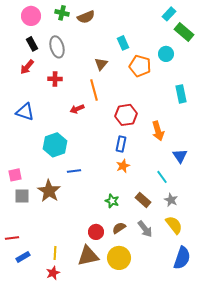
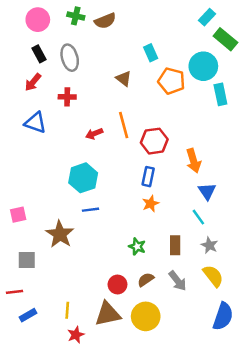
cyan circle: (166, 54) -> (203, 66), size x1.5
brown triangle: (101, 64) -> (124, 78), turned -32
orange line: (94, 90) -> (124, 125), moved
cyan rectangle: (181, 94) -> (220, 94), moved
blue triangle: (25, 112) -> (35, 123), moved
cyan hexagon: (55, 145) -> (83, 178), moved
blue triangle: (180, 156) -> (207, 191), moved
gray square: (22, 196) -> (27, 260), moved
brown rectangle: (143, 200) -> (175, 245), turned 49
red star: (53, 273) -> (76, 335), moved

